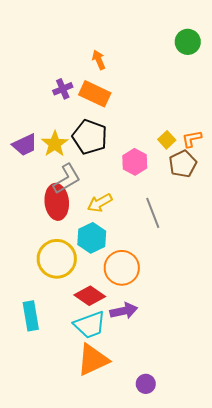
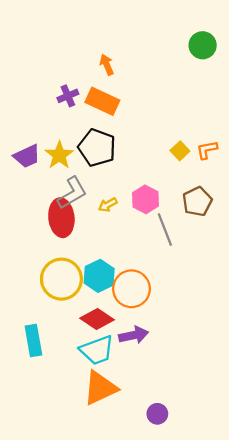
pink hexagon: (135, 162) -> (145, 199), moved
brown pentagon: (183, 164) -> (197, 202), moved
yellow arrow: (100, 203) -> (108, 205), moved, size x0.7
cyan hexagon: (92, 238) -> (99, 276), moved

